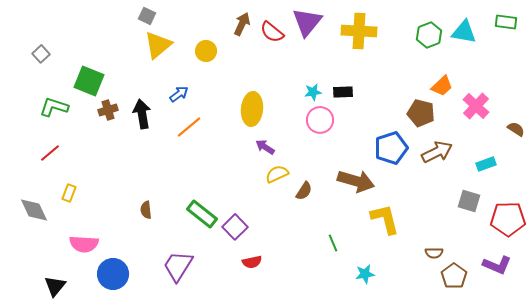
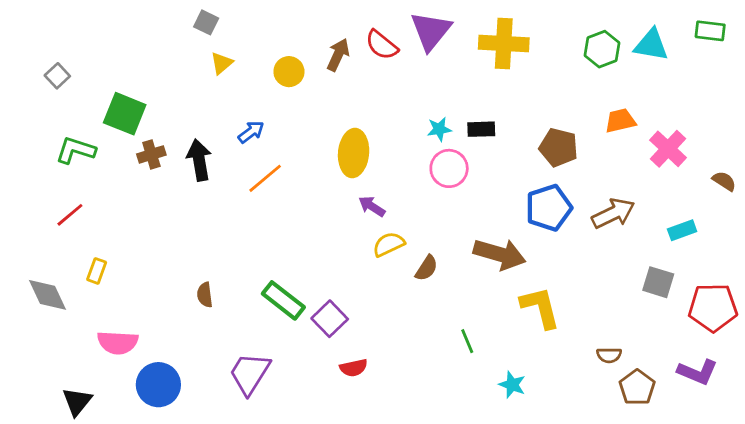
brown arrow: (242, 24) -> (338, 55), moved
yellow triangle: (158, 45) -> (222, 63), size x0.6
orange trapezoid: (442, 86) -> (620, 121), turned -150
brown pentagon: (421, 113) -> (559, 147), moved
cyan star: (365, 274) -> (512, 385), turned 30

